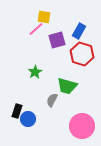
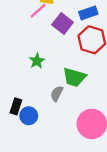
blue rectangle: (79, 31) -> (88, 13), turned 42
purple square: (57, 40) -> (63, 23), turned -36

